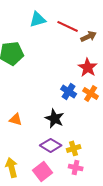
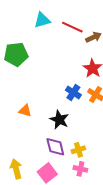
orange triangle: (16, 119) -> (25, 111), moved
purple diamond: (51, 145) -> (55, 147), turned 45

